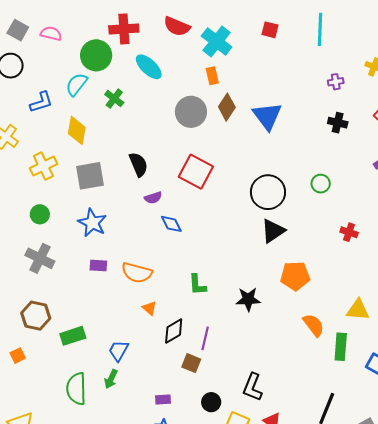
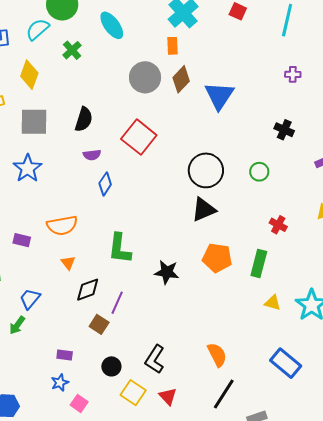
black cross: (338, 123) -> (284, 130), moved
black semicircle: (138, 164) -> (84, 119), turned 30
blue diamond: (171, 224) -> (105, 184), turned 50
purple rectangle: (98, 266) -> (22, 240), moved
orange semicircle: (137, 273) -> (62, 225), turned -36
green L-shape: (197, 285) -> (120, 248), size x1.4
yellow triangle: (358, 310) -> (273, 303), size x0.7
orange semicircle: (314, 325) -> (217, 355), moved
green rectangle: (341, 347) -> (259, 264), moved

